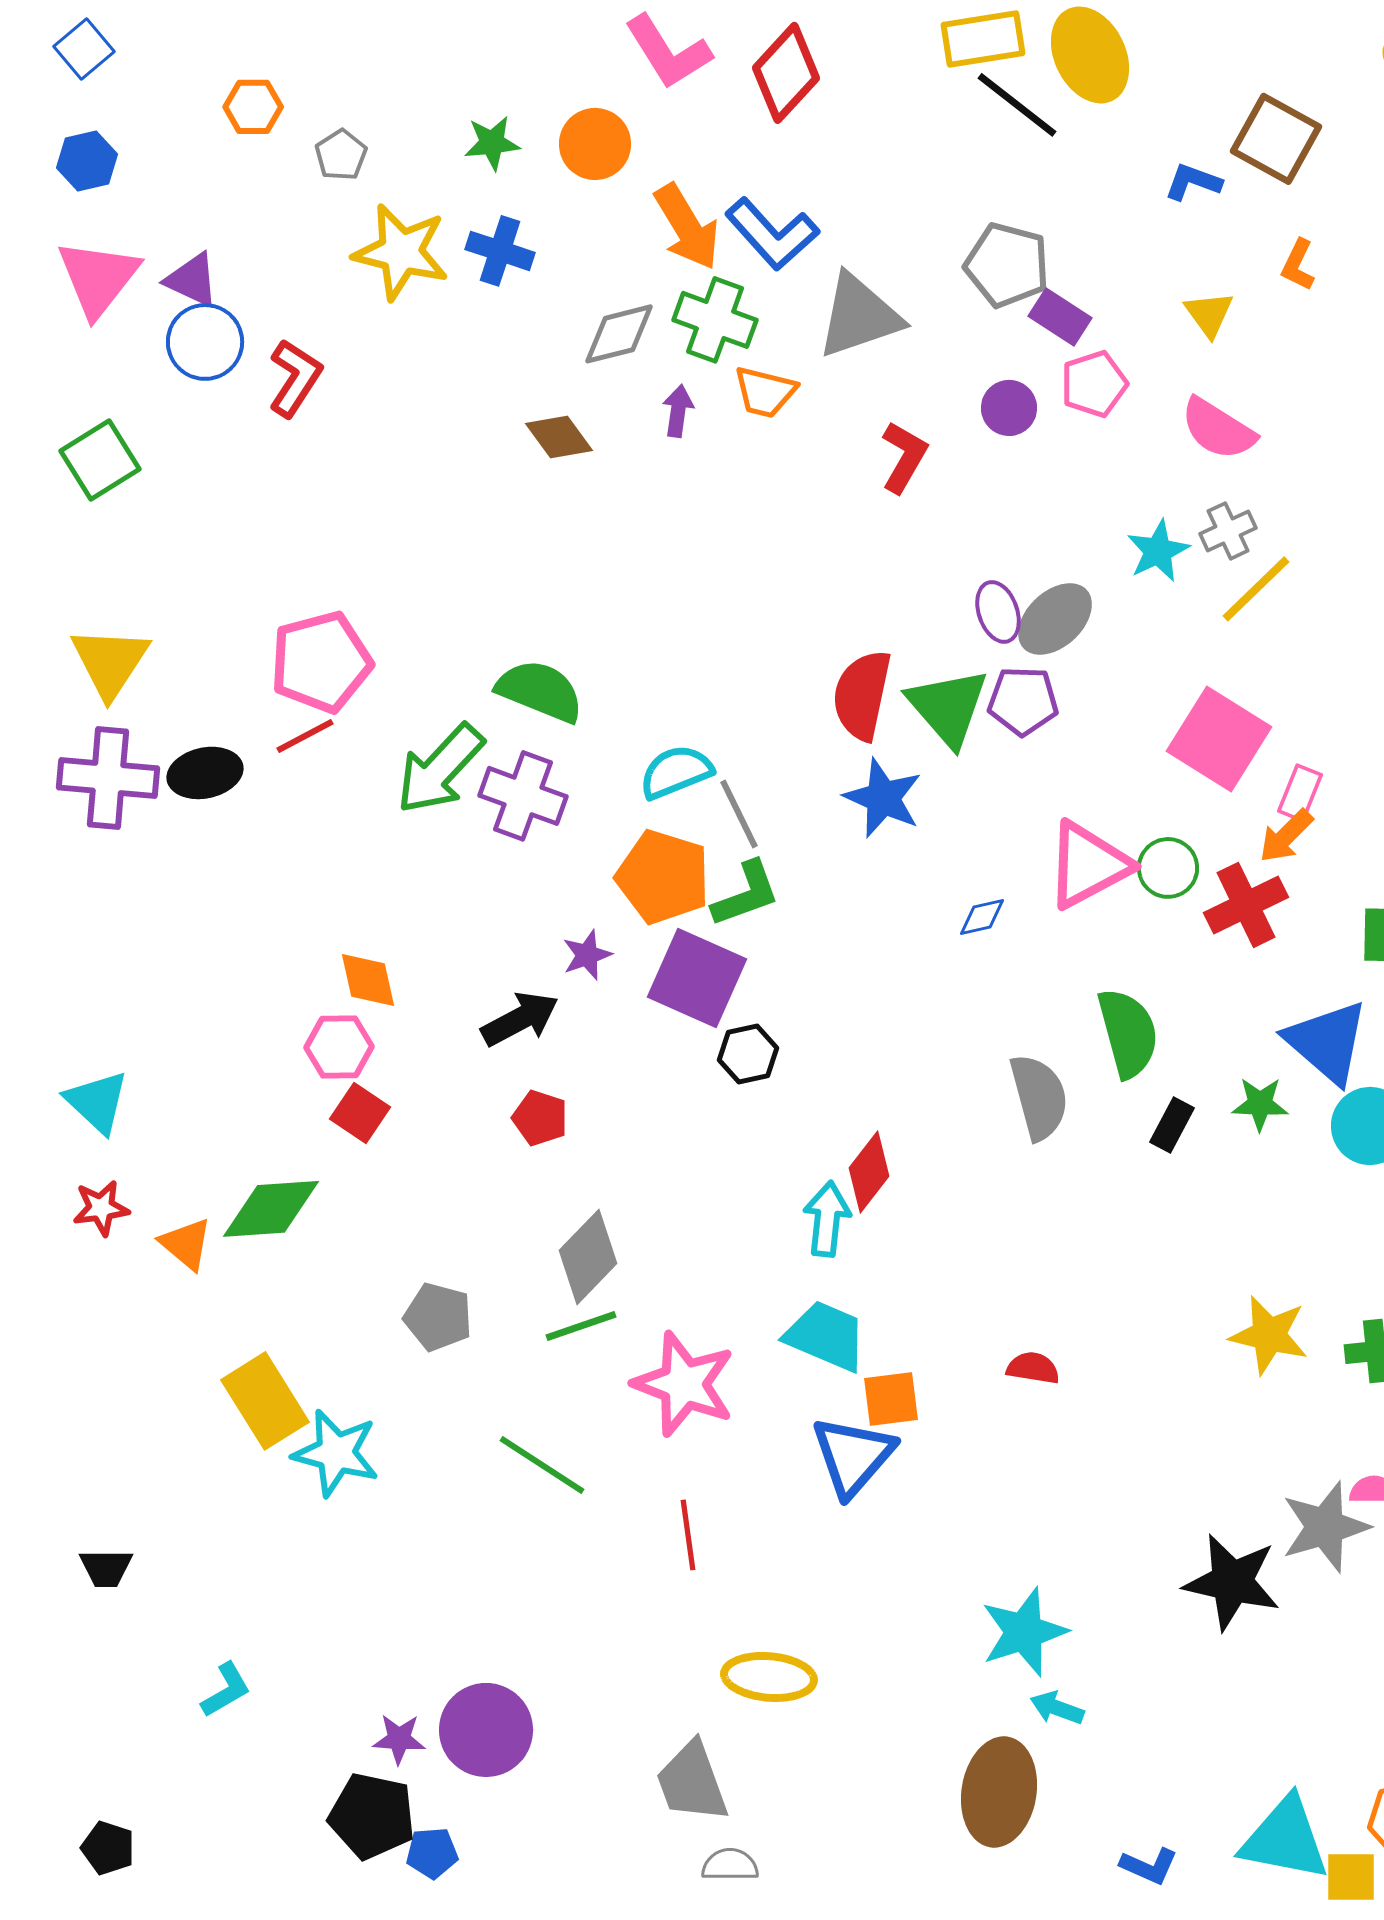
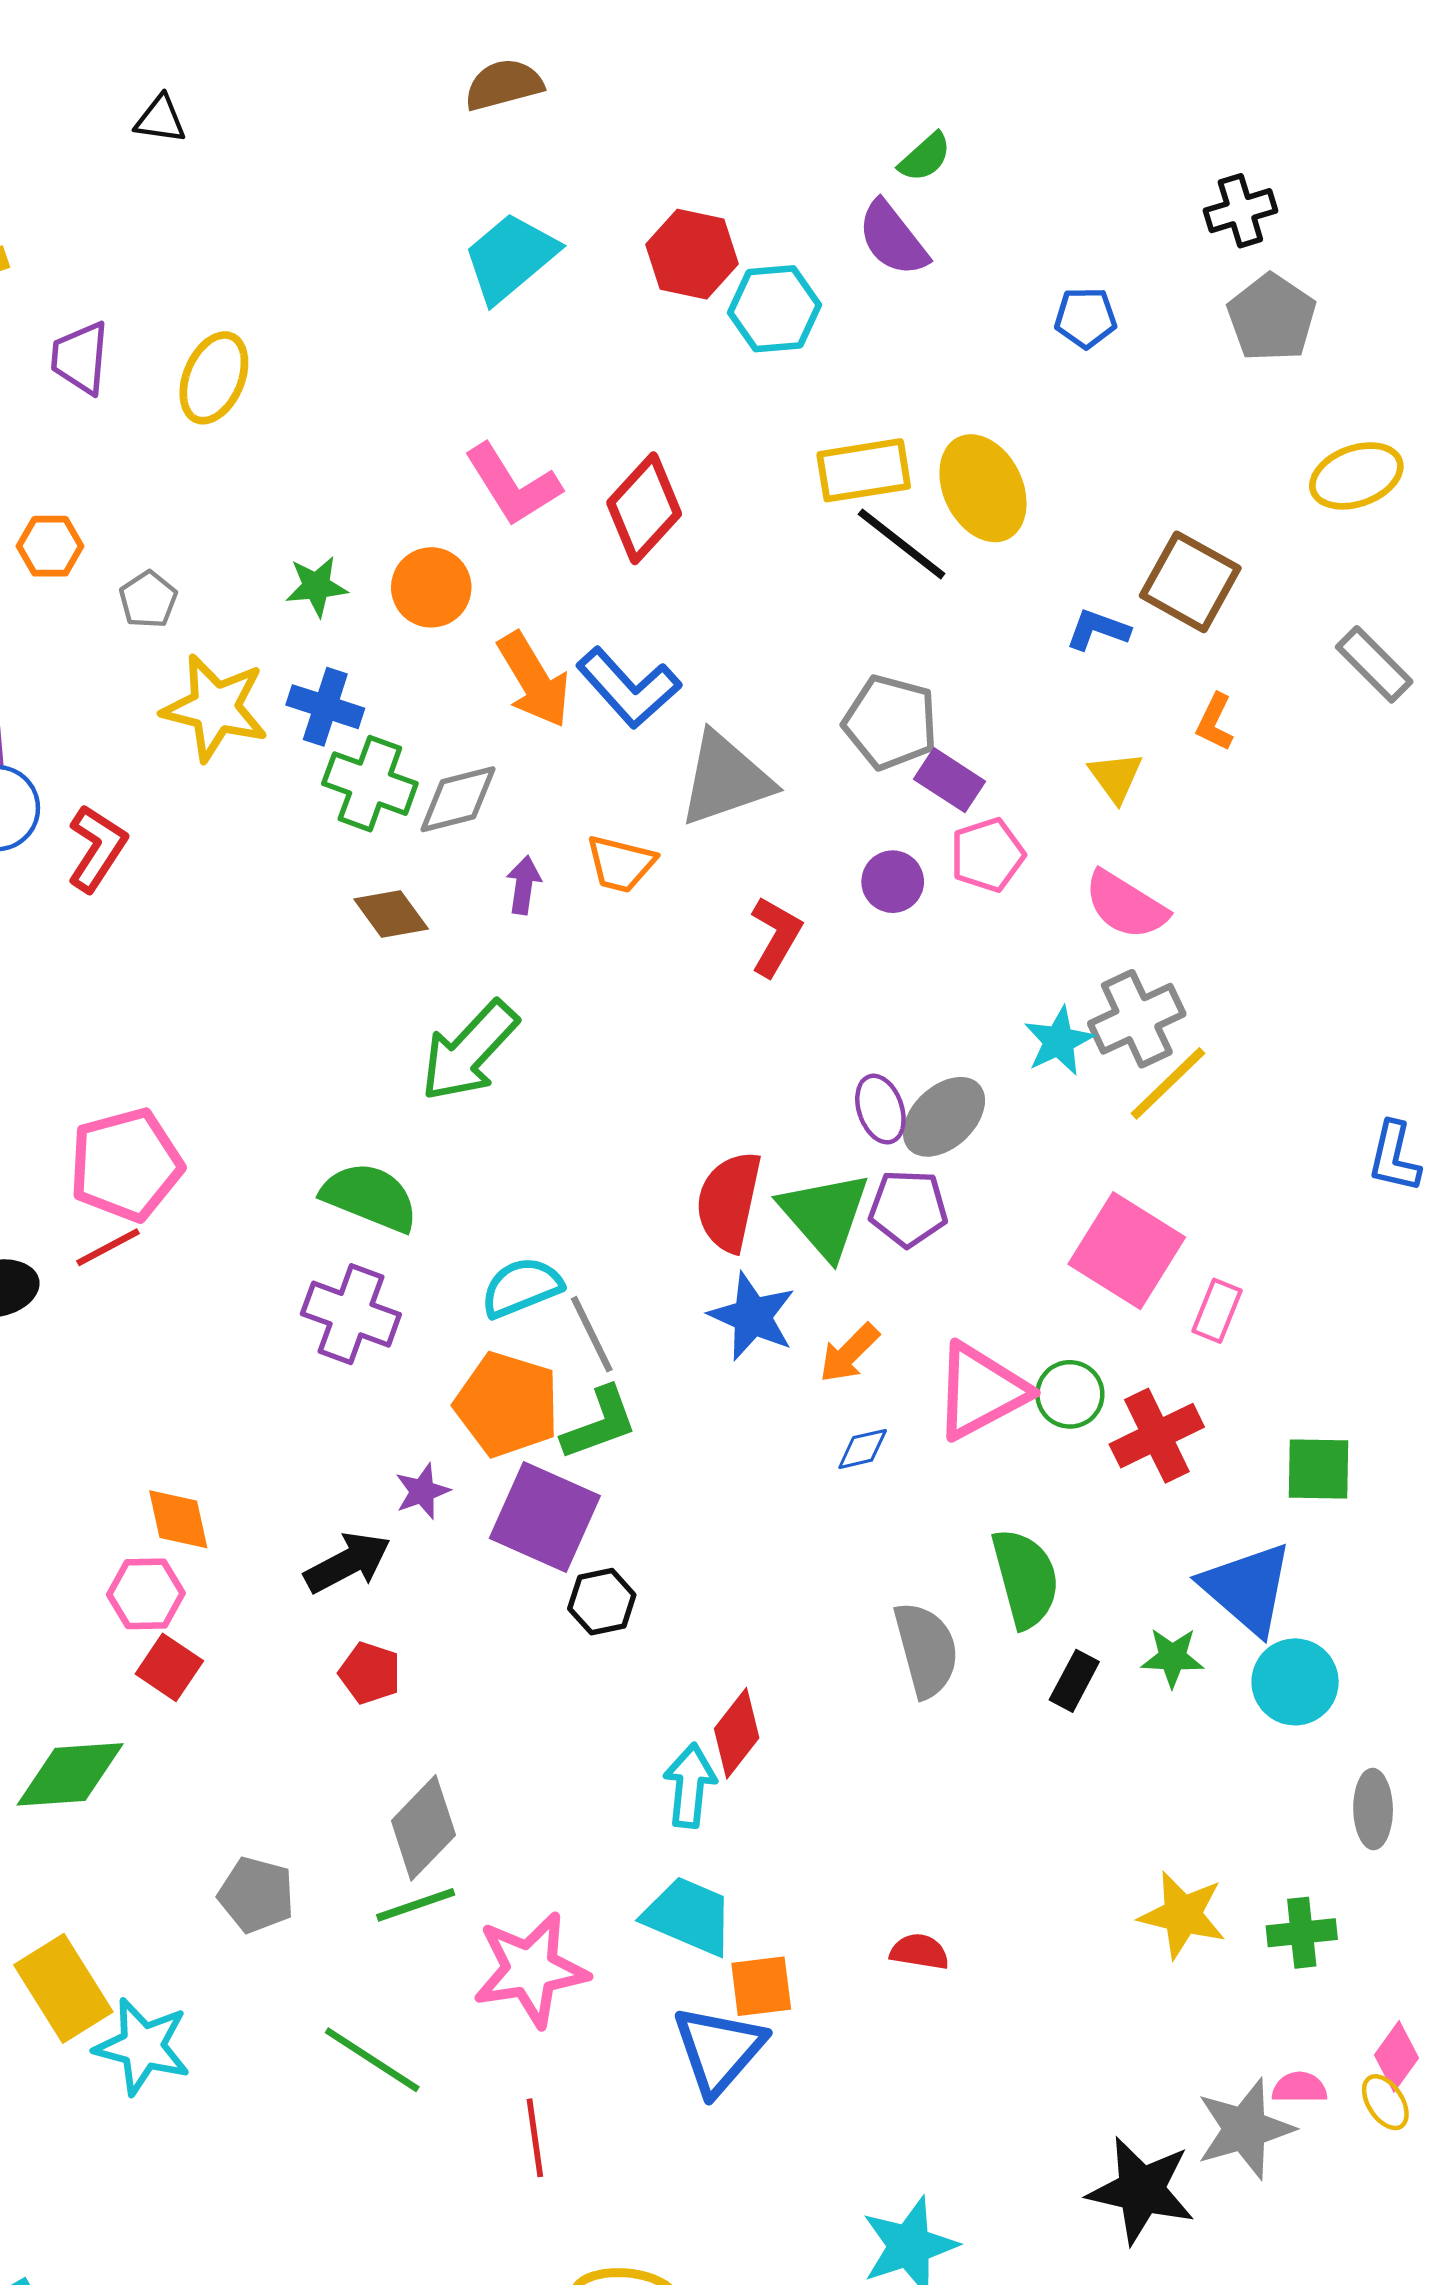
green cross: (715, 320) -> (370, 784), moved
gray cross: (1228, 531) -> (1137, 1019), size x1.5
green arrow: (440, 769) -> (469, 1051), moved
orange arrow: (1286, 836) -> (849, 1353), moved
pink star: (684, 1384) -> (530, 1969), turned -30

